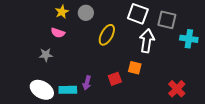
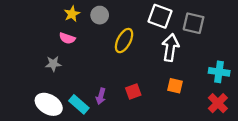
cyan cross: (189, 39) -> (219, 72), moved
orange square: (135, 68) -> (175, 86), moved
red cross: (177, 89) -> (218, 103), moved
cyan rectangle: (68, 90) -> (79, 104), turned 42

